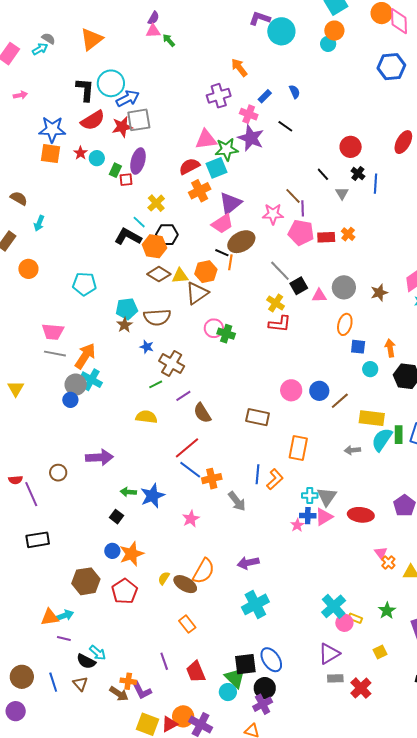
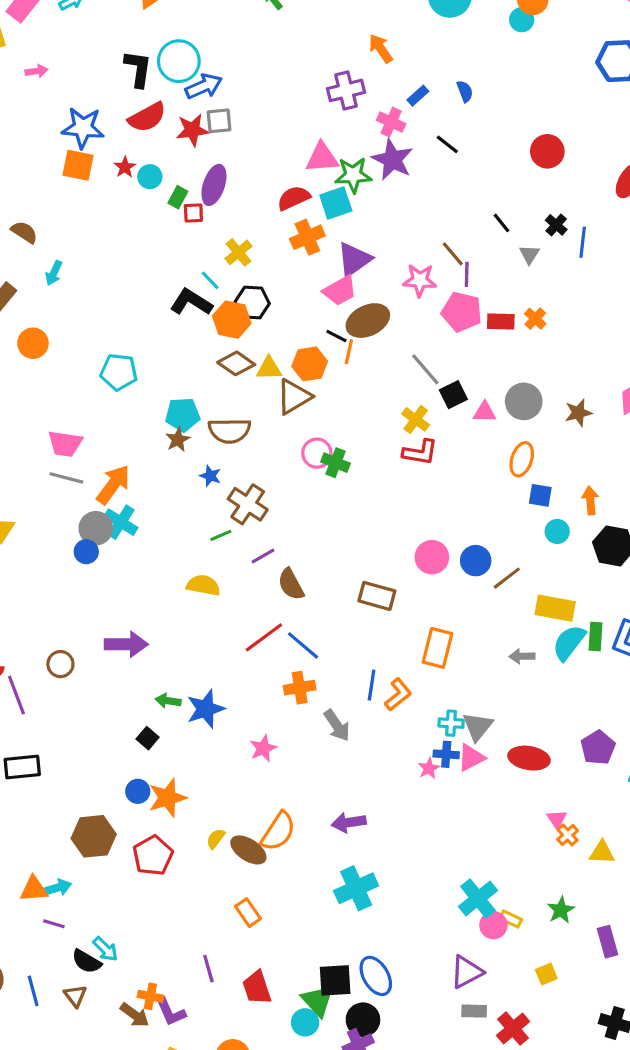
gray square: (139, 120) -> (219, 121), size x0.7
red circle: (351, 147) -> (547, 151), moved
blue line: (190, 470) -> (303, 645), moved

